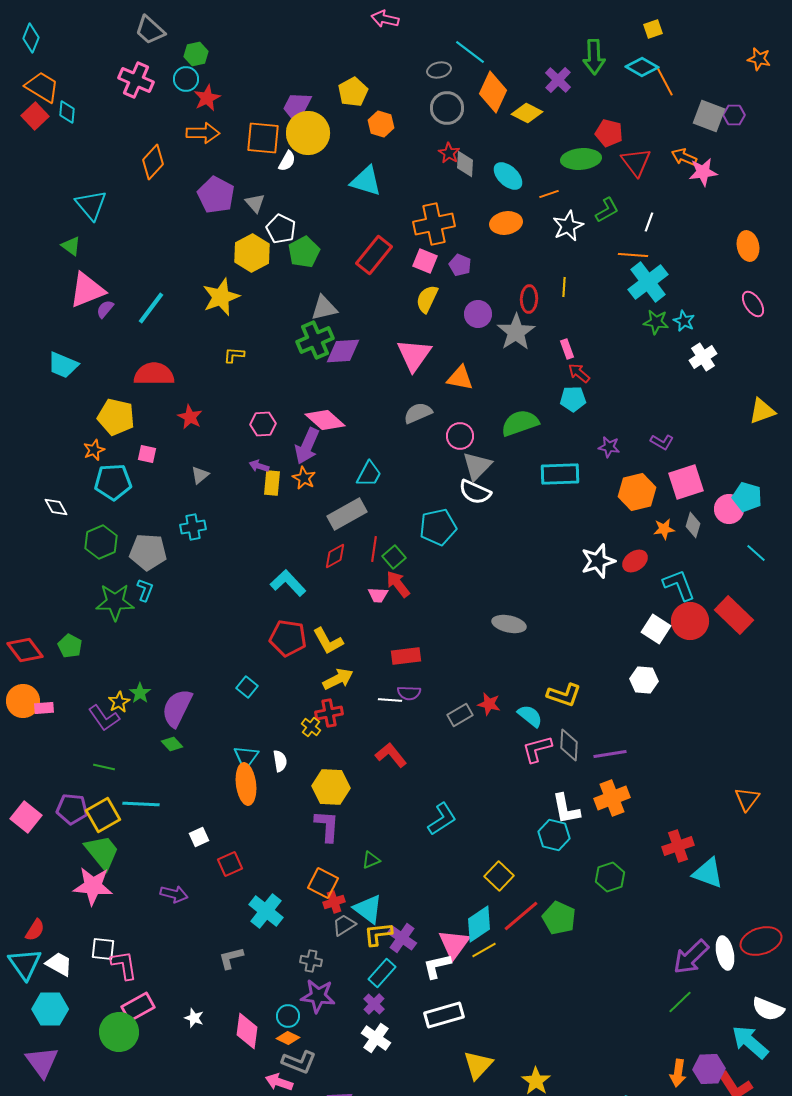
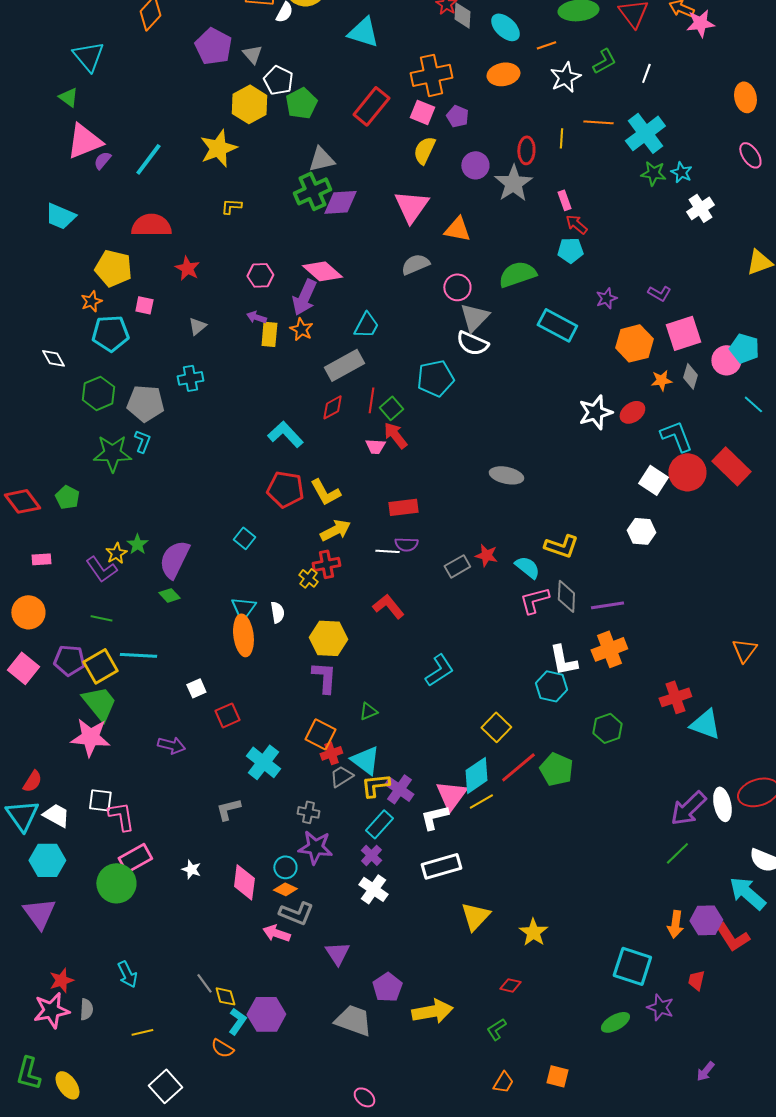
orange line: (633, 255) -> (598, 122), moved
purple star: (609, 447) -> (606, 298), turned -30
cyan rectangle: (560, 474) -> (557, 325), turned 30
orange circle: (23, 701) -> (28, 612), moved

